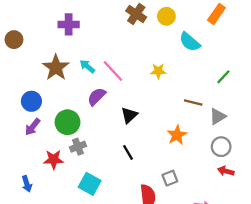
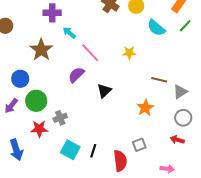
cyan arrow: (87, 66) -> (69, 33), moved
green line: (223, 77) -> (185, 26), moved
green circle: (67, 122) -> (36, 101), moved
purple arrow: (33, 127) -> (11, 106), moved
black line: (128, 152) -> (93, 151), moved, turned 48
red arrow: (226, 171) -> (177, 140), moved
blue arrow: (27, 184) -> (16, 150), size x1.5

